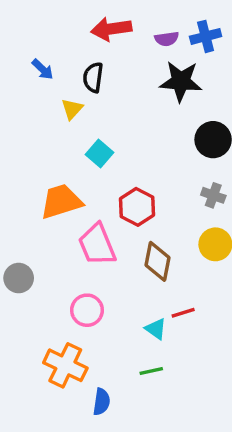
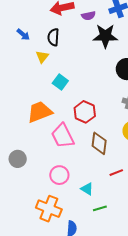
purple semicircle: (167, 39) -> (88, 16), moved
cyan triangle: (156, 329) -> (87, 189), moved

